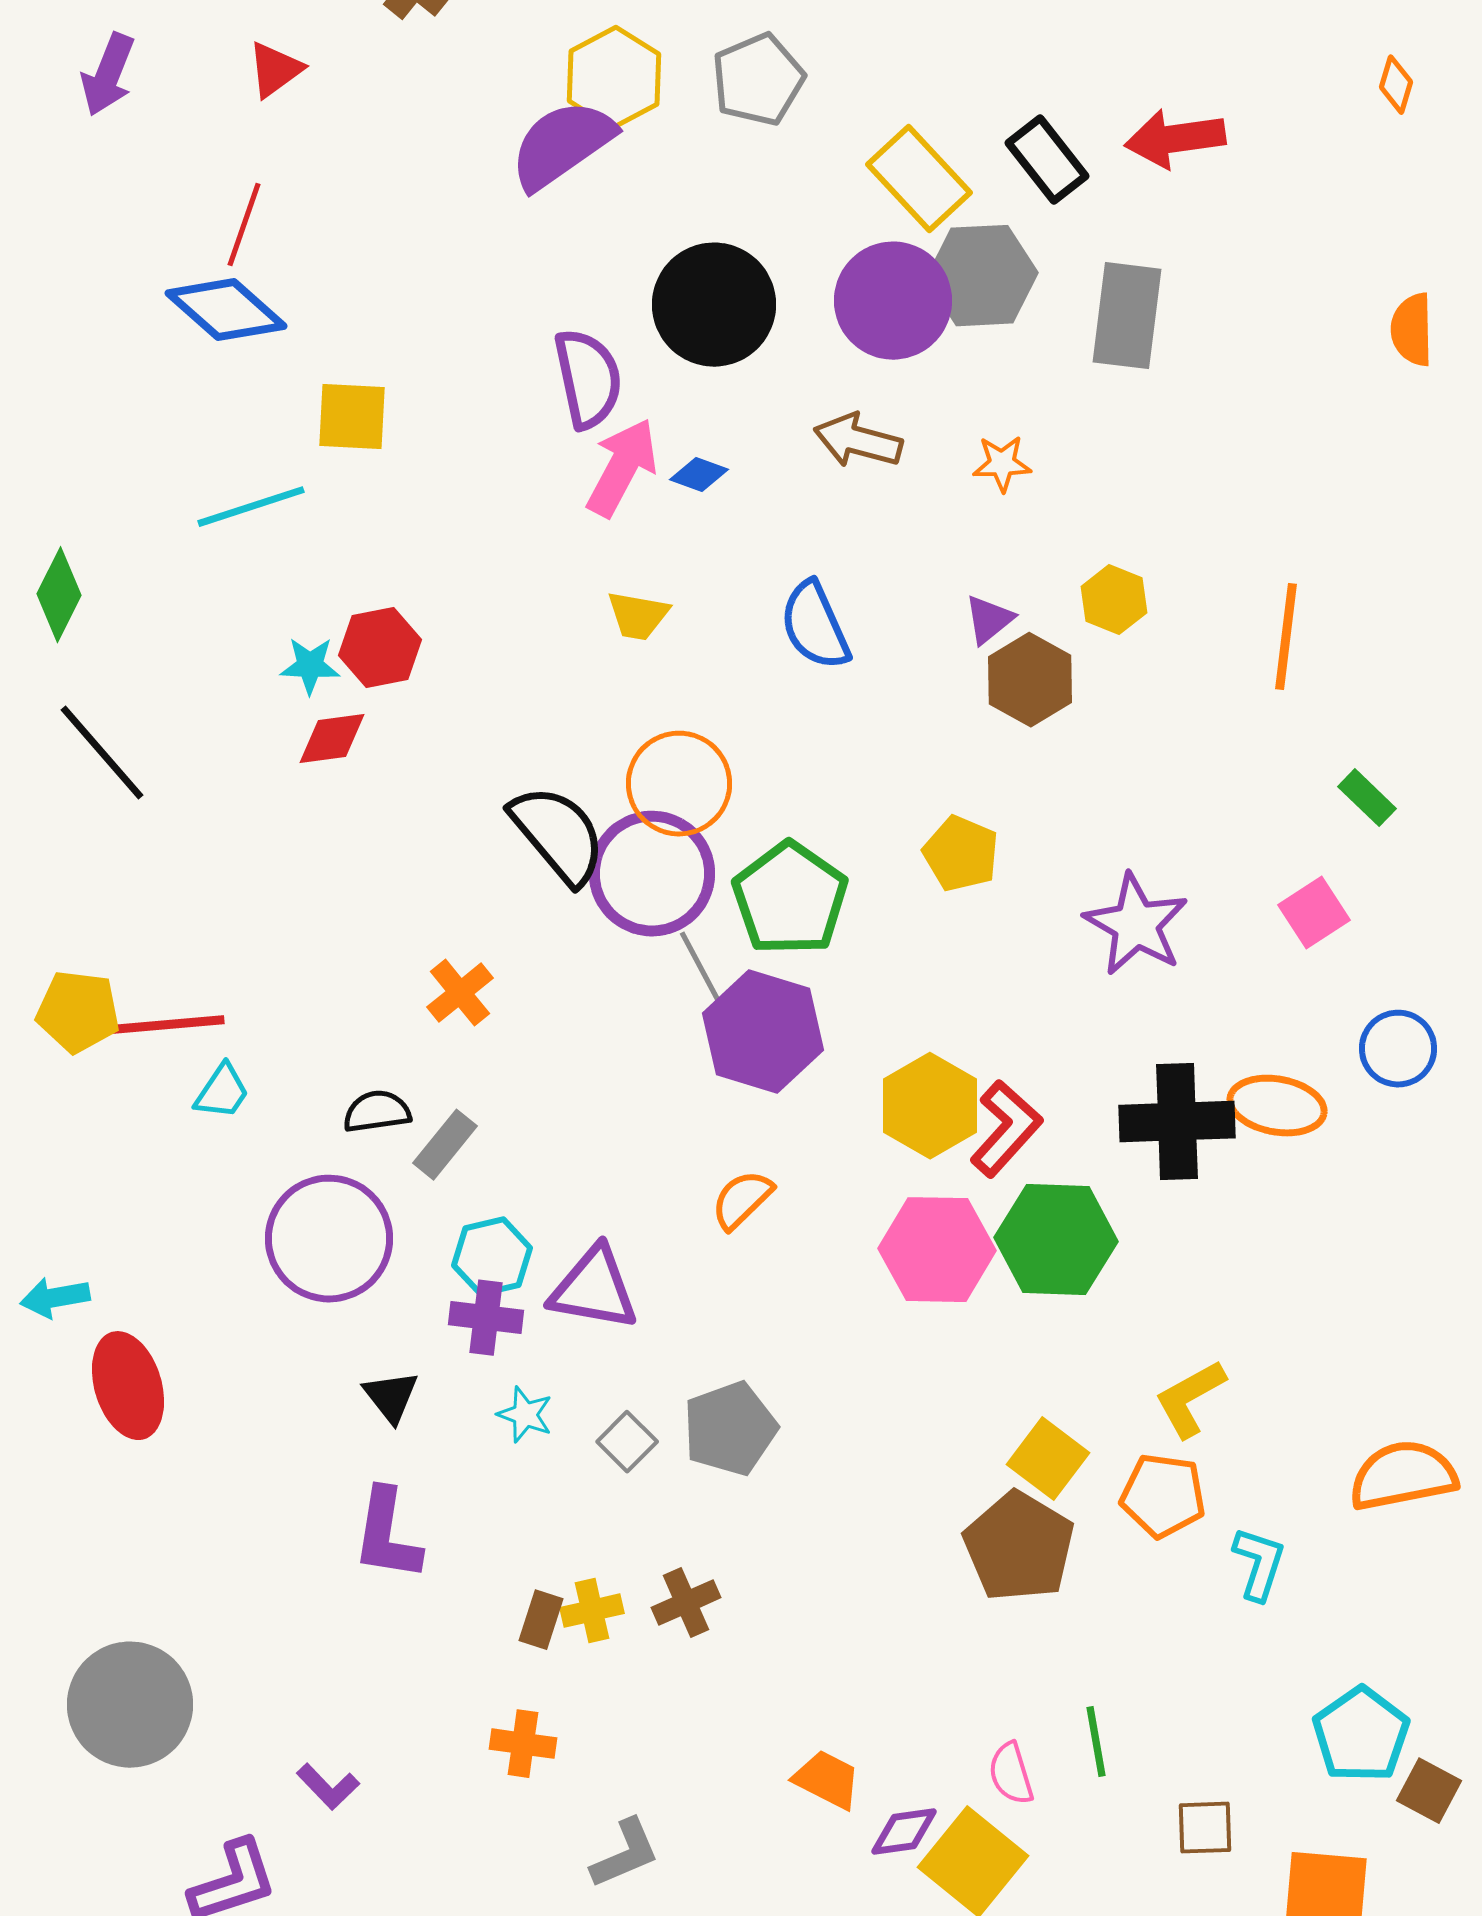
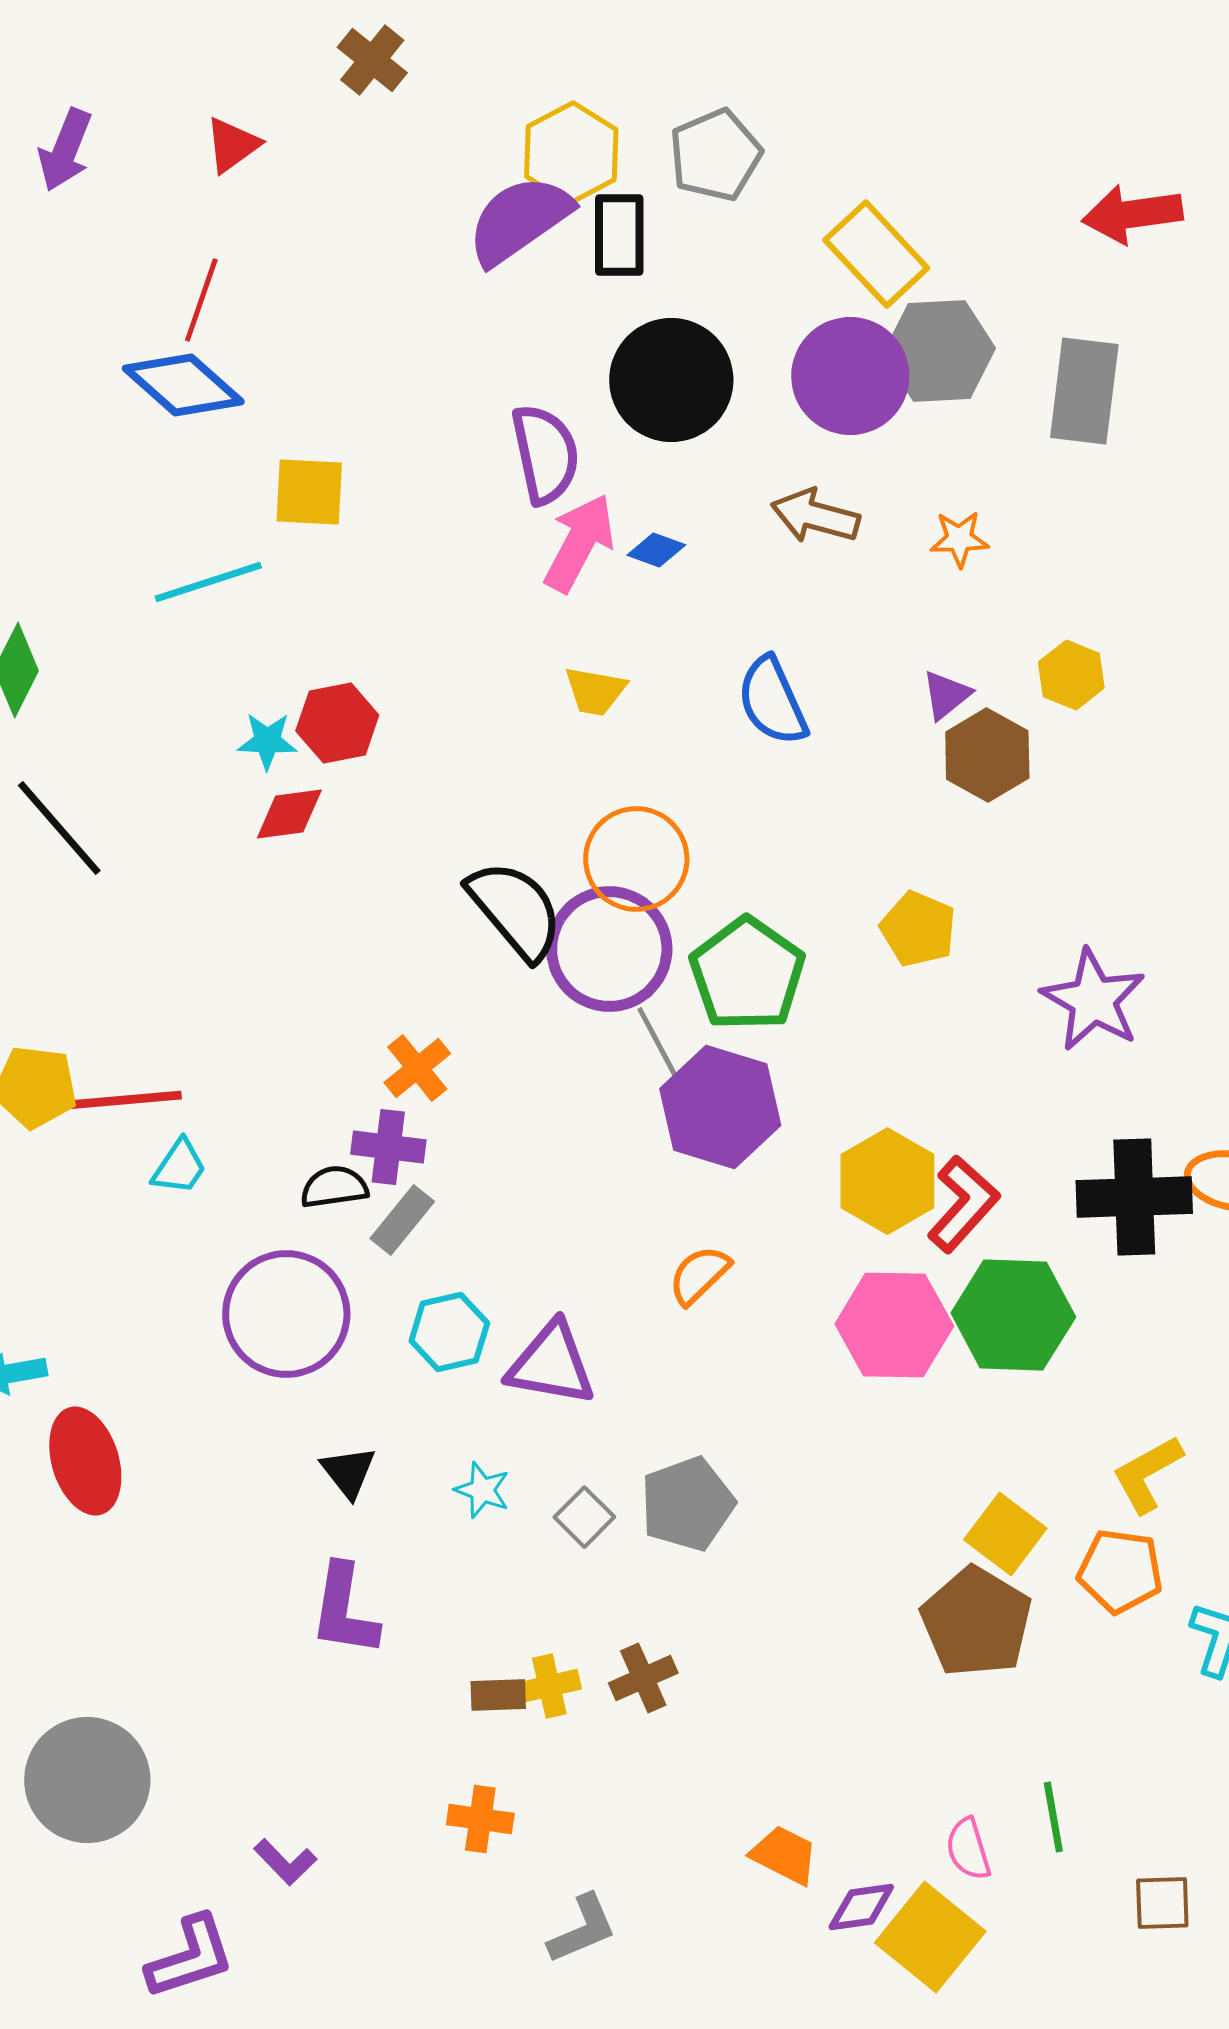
black rectangle: (1047, 160) -> (619, 235), moved, turned 38
purple cross: (486, 1318) -> (388, 1147), moved
brown rectangle: (541, 1620) -> (498, 1695), turned 70

